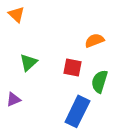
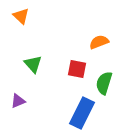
green triangle: (28, 62) -> (33, 64), turned -30

